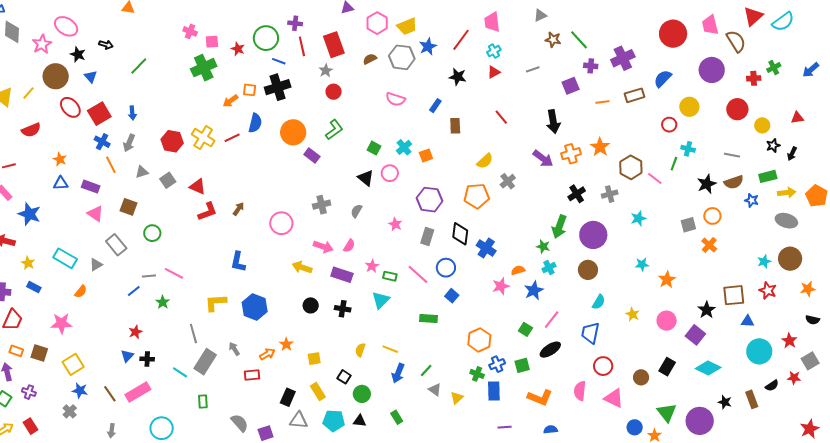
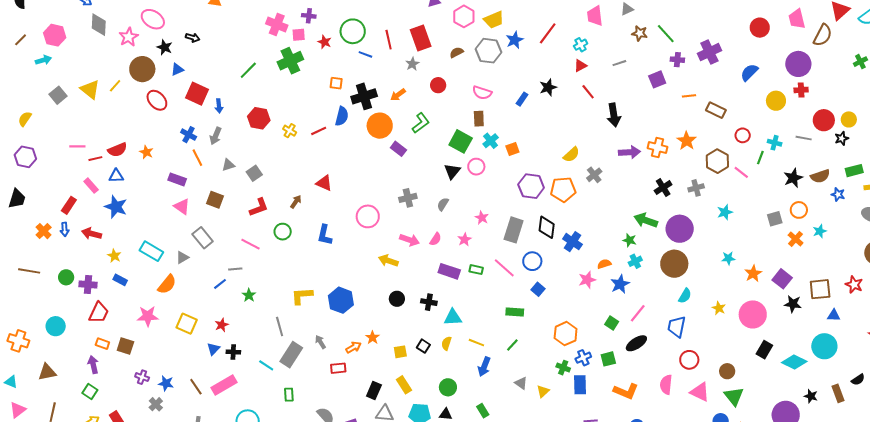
pink trapezoid: (492, 22) -> (595, 16), moved
purple cross: (295, 23) -> (309, 16), moved
pink cross: (190, 31) -> (277, 24), size x1.5
red circle: (673, 34) -> (760, 28), size x0.7
brown semicircle: (736, 41) -> (823, 35), turned 60
green line: (139, 66) -> (248, 70), moved
blue triangle: (91, 77) -> (177, 69), turned 48
black star: (458, 77) -> (548, 87), moved, turned -30
red cross: (754, 78) -> (801, 90), moved
black cross: (278, 87) -> (364, 96), moved
red circle: (334, 92) -> (438, 85), moved
brown rectangle: (634, 95) -> (716, 110), moved, turned 42
orange arrow: (230, 101) -> (398, 95), moved
red circle: (737, 109) -> (824, 120), moved
red square: (99, 114) -> (197, 94), moved, turned -35
red line: (501, 117) -> (588, 92), moved
black arrow: (553, 122) -> (614, 115), moved
red circle: (669, 125) -> (743, 135), moved
brown rectangle: (455, 126) -> (479, 119), moved
red semicircle: (31, 130) -> (117, 150), moved
yellow cross: (203, 138) -> (290, 131), size x0.6
red hexagon: (172, 141) -> (259, 118), moved
black star: (773, 146) -> (842, 138), moved
green square: (374, 148) -> (461, 141), size x1.6
orange cross: (571, 154) -> (657, 147), turned 30
gray line: (732, 155) -> (804, 138), moved
purple arrow: (543, 159) -> (629, 152), turned -40
black triangle: (366, 178) -> (452, 171), turned 30
blue triangle: (61, 183) -> (116, 176), moved
red triangle: (198, 186) -> (324, 183), moved
purple hexagon: (430, 200) -> (531, 186), moved
brown arrow: (238, 209) -> (296, 202), moved
red L-shape: (207, 212) -> (259, 207), moved
green arrow: (559, 227) -> (646, 220), turned 90
green circle: (152, 233) -> (283, 232), moved
gray rectangle: (427, 236) -> (514, 230), size x1.4
cyan star: (764, 261) -> (820, 231), moved
blue L-shape: (238, 262) -> (325, 235), moved
pink star: (372, 266) -> (465, 239), moved
brown circle: (588, 270) -> (674, 264), size x1.4
pink line: (174, 273) -> (250, 244), moved
purple rectangle: (342, 275) -> (449, 271), moved
orange semicircle: (81, 291) -> (167, 284), size x1.5
cyan triangle: (381, 300) -> (453, 317), moved, turned 42
black star: (707, 310) -> (793, 304), turned -30
pink circle: (667, 321) -> (753, 314), size x1.4
purple square: (695, 335) -> (782, 279), moved
cyan circle: (759, 351) -> (824, 346), moved
yellow square: (73, 364) -> (187, 324), moved, turned -35
black rectangle: (667, 367) -> (764, 350), moved
green line: (426, 370) -> (512, 345), moved
black square: (344, 377) -> (423, 346), moved
purple cross: (29, 392) -> (142, 377), moved
green triangle: (667, 413) -> (734, 396), moved

